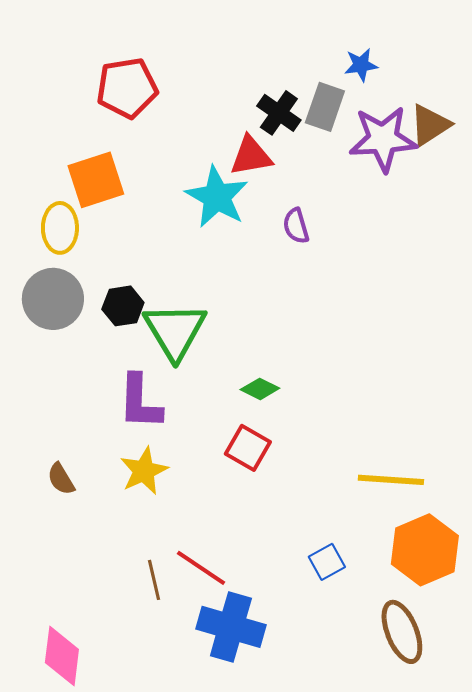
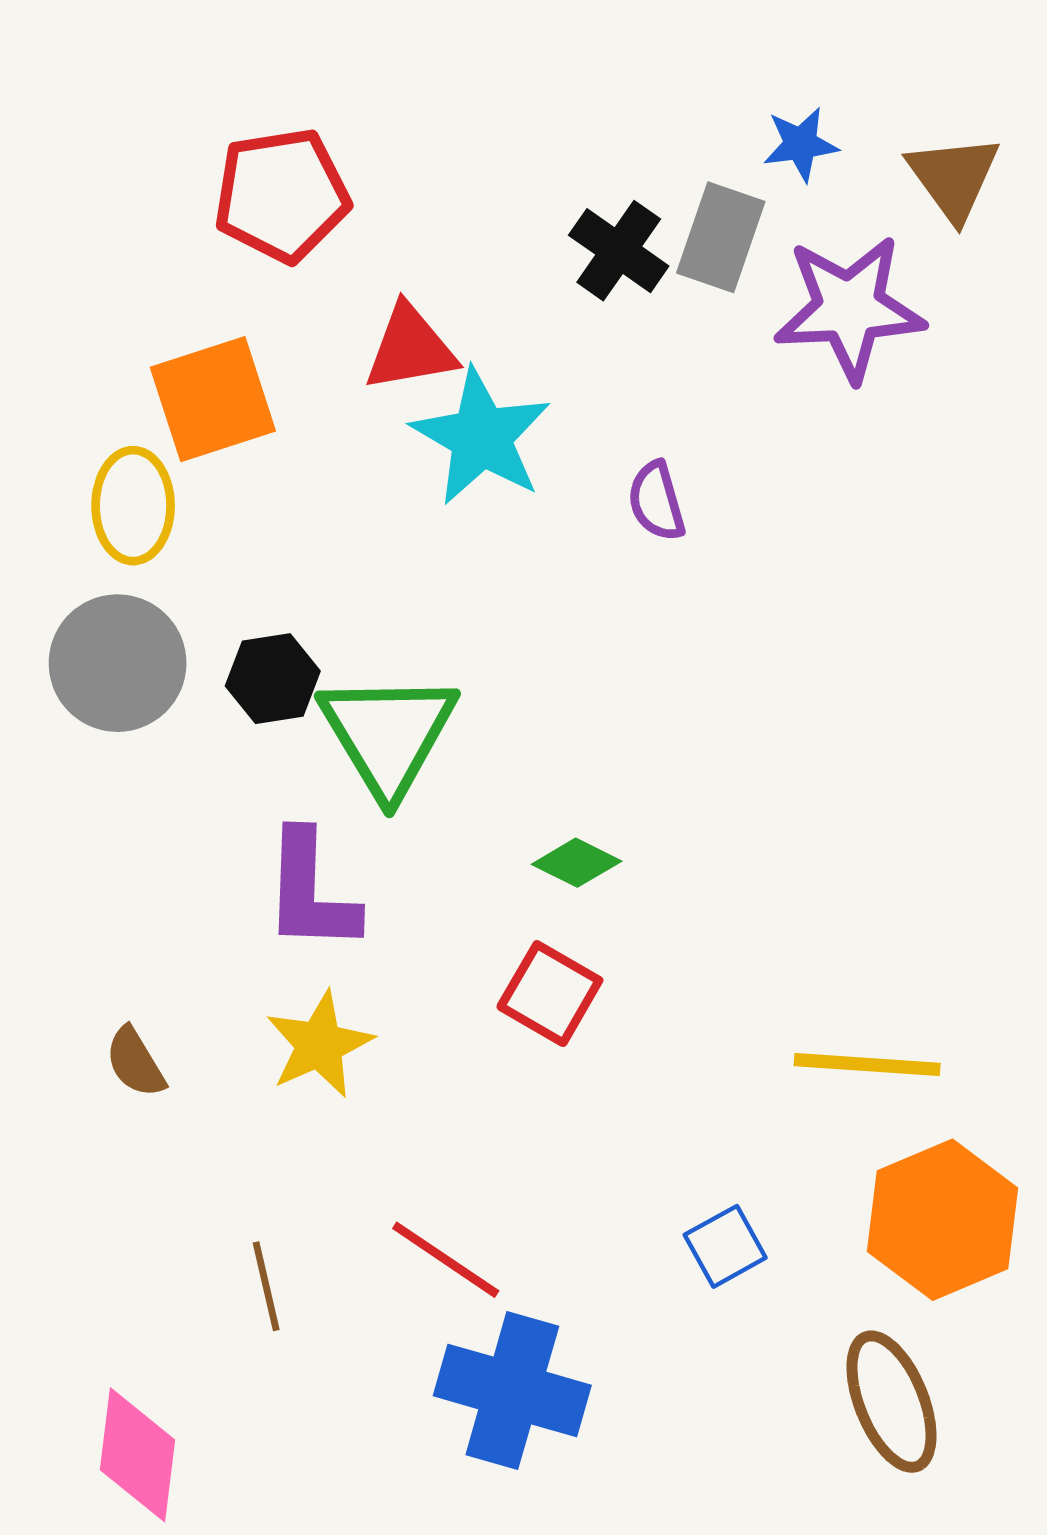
brown triangle: (430, 125) -> (954, 177), moved, turned -33
red triangle: (251, 156) -> (410, 348), moved
brown line: (154, 580) -> (266, 1286), moved

